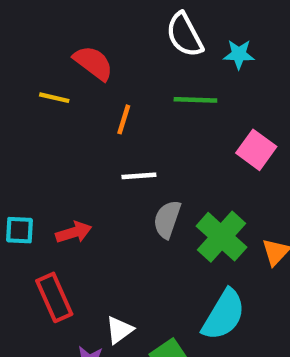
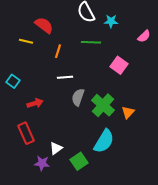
cyan square: (20, 230) -> (13, 81), moved, turned 32

